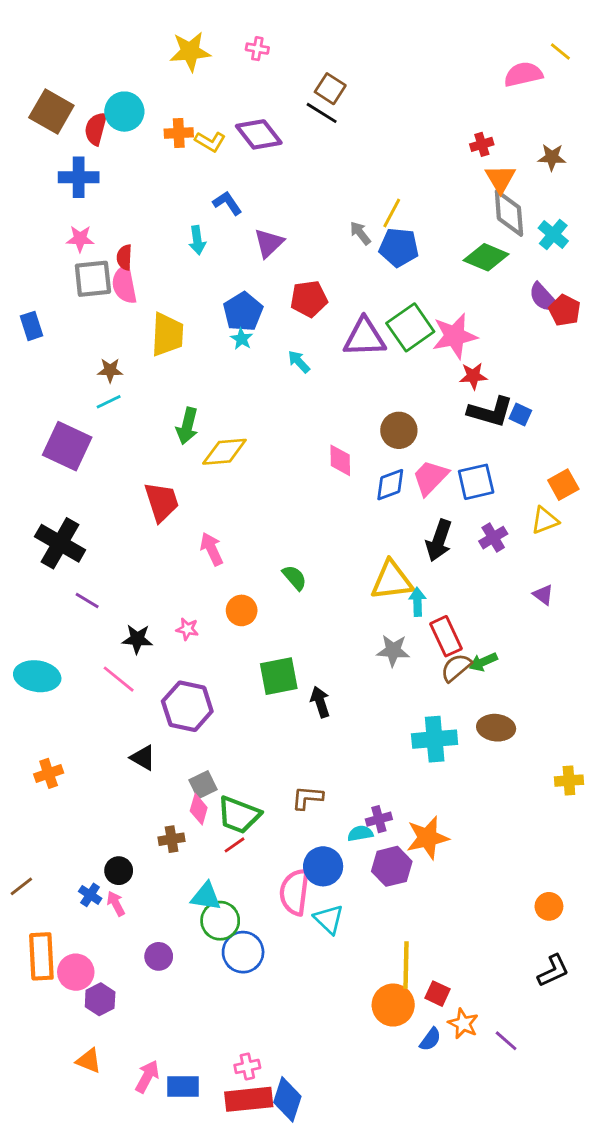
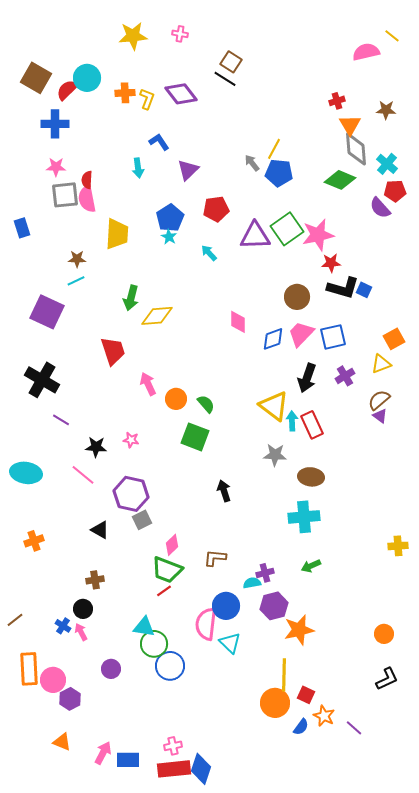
red semicircle: (96, 129) -> (67, 90), turned 30
yellow L-shape: (210, 142) -> (147, 99), turned -100
red pentagon: (565, 310) -> (395, 191), moved, turned -30
brown circle: (399, 430) -> (297, 297), moved
yellow triangle: (392, 580) -> (274, 406), turned 44
orange circle: (242, 610) -> (176, 399), moved
red rectangle: (446, 636) -> (312, 425), moved
green arrow: (483, 662) -> (311, 566), moved
brown semicircle: (456, 668) -> (379, 400), moved
green square: (279, 676) -> (195, 437), moved, turned 32
brown ellipse: (496, 728) -> (311, 477), moved
gray square: (203, 785) -> (142, 520), moved
pink diamond: (199, 809) -> (172, 545), moved, turned 30
orange star: (427, 838) -> (299, 630), moved
brown cross: (172, 839) -> (95, 580), moved

